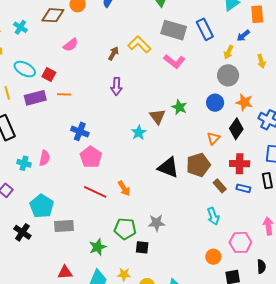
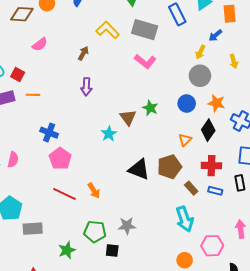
blue rectangle: (205, 29) -> (177, 14), moved
yellow L-shape: (139, 44) -> (108, 30), moved
cyan arrow: (213, 216) -> (185, 219), size x1.4

